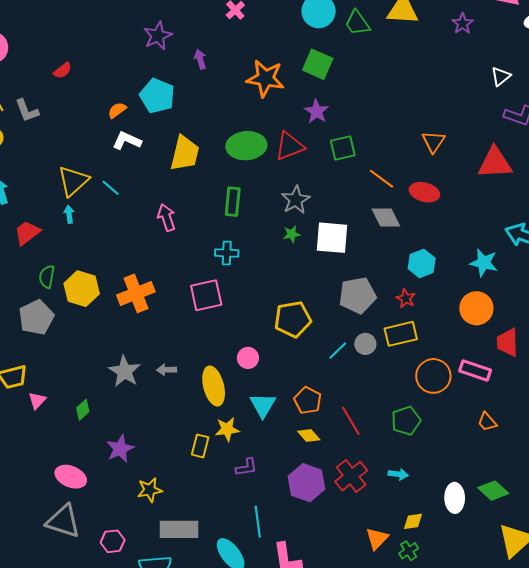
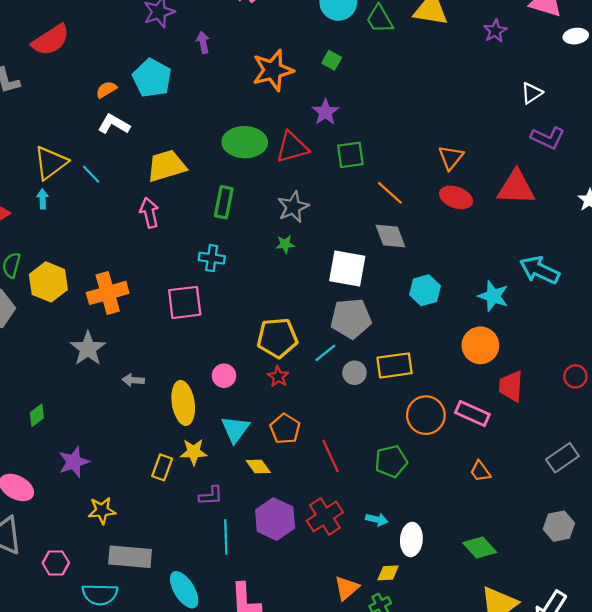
green square: (318, 64) -> (332, 60), size x0.6
red semicircle: (63, 70) -> (51, 40), size x1.8
orange star: (265, 78) -> (273, 70), turned -30
yellow trapezoid: (185, 153) -> (166, 166), moved, turned -126
red ellipse: (424, 192) -> (456, 197), moved
white square: (332, 238) -> (347, 269), moved
red star: (406, 298) -> (278, 377), moved
cyan line: (338, 351) -> (325, 353), moved
gray star: (125, 371) -> (88, 349), moved
yellow diamond: (309, 435) -> (258, 466), moved
white ellipse: (455, 498) -> (411, 540), moved
cyan line: (258, 522) -> (226, 537), moved

